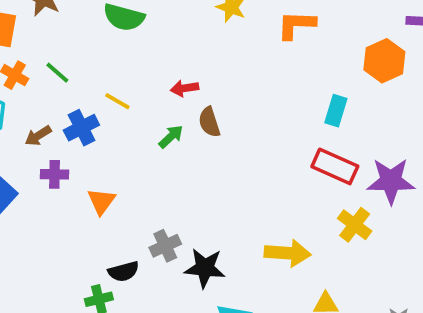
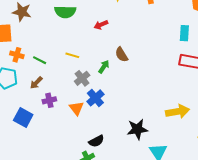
green line: (57, 73) -> (40, 60), moved
red arrow: (185, 88) -> (101, 25), moved
blue cross: (81, 128) -> (95, 98), moved
gray cross: (165, 246) -> (82, 78), moved

